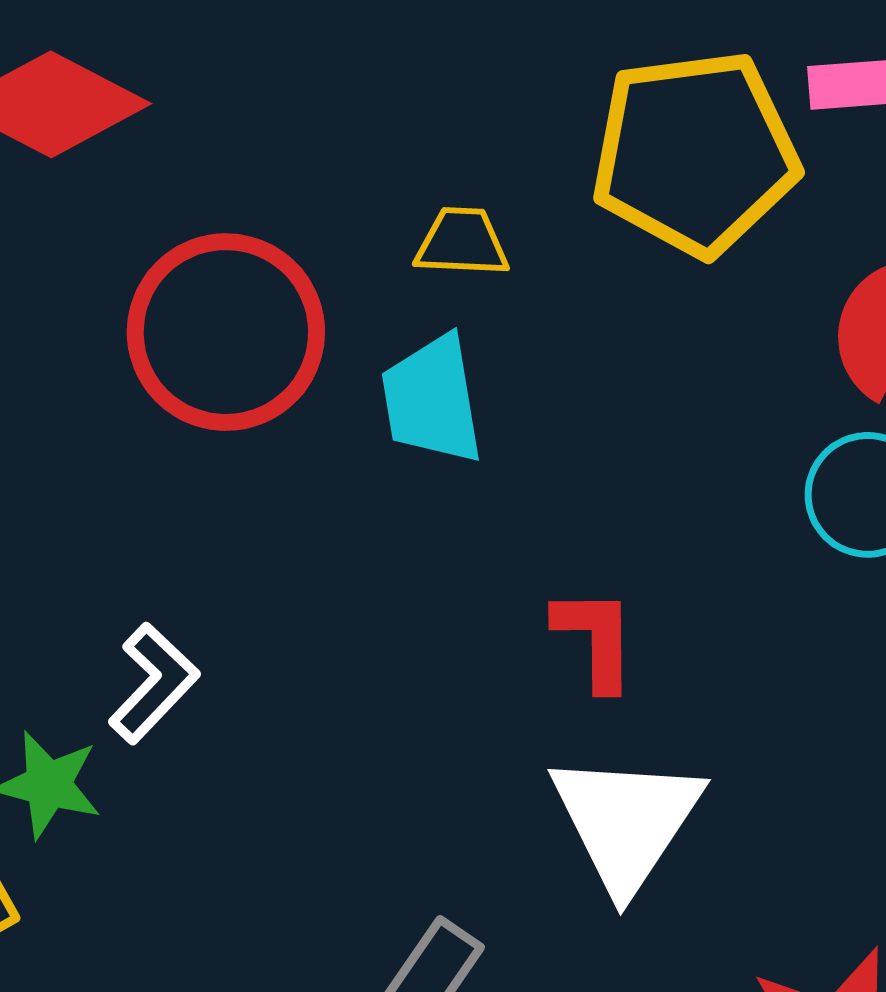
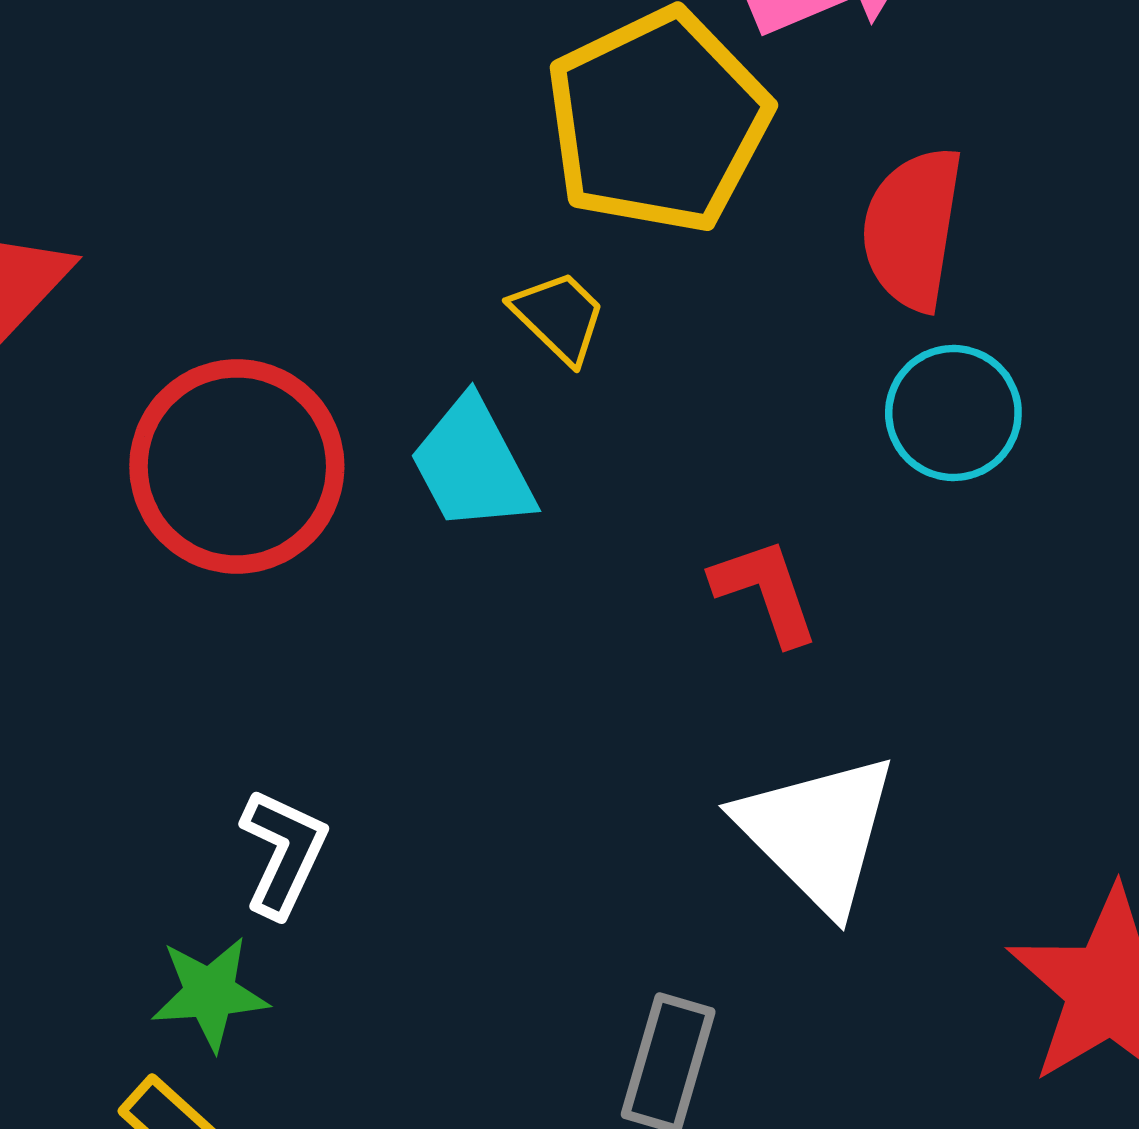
yellow trapezoid: (462, 242) -> (559, 317), moved, turned 60
red L-shape: (595, 639) -> (765, 591), moved

